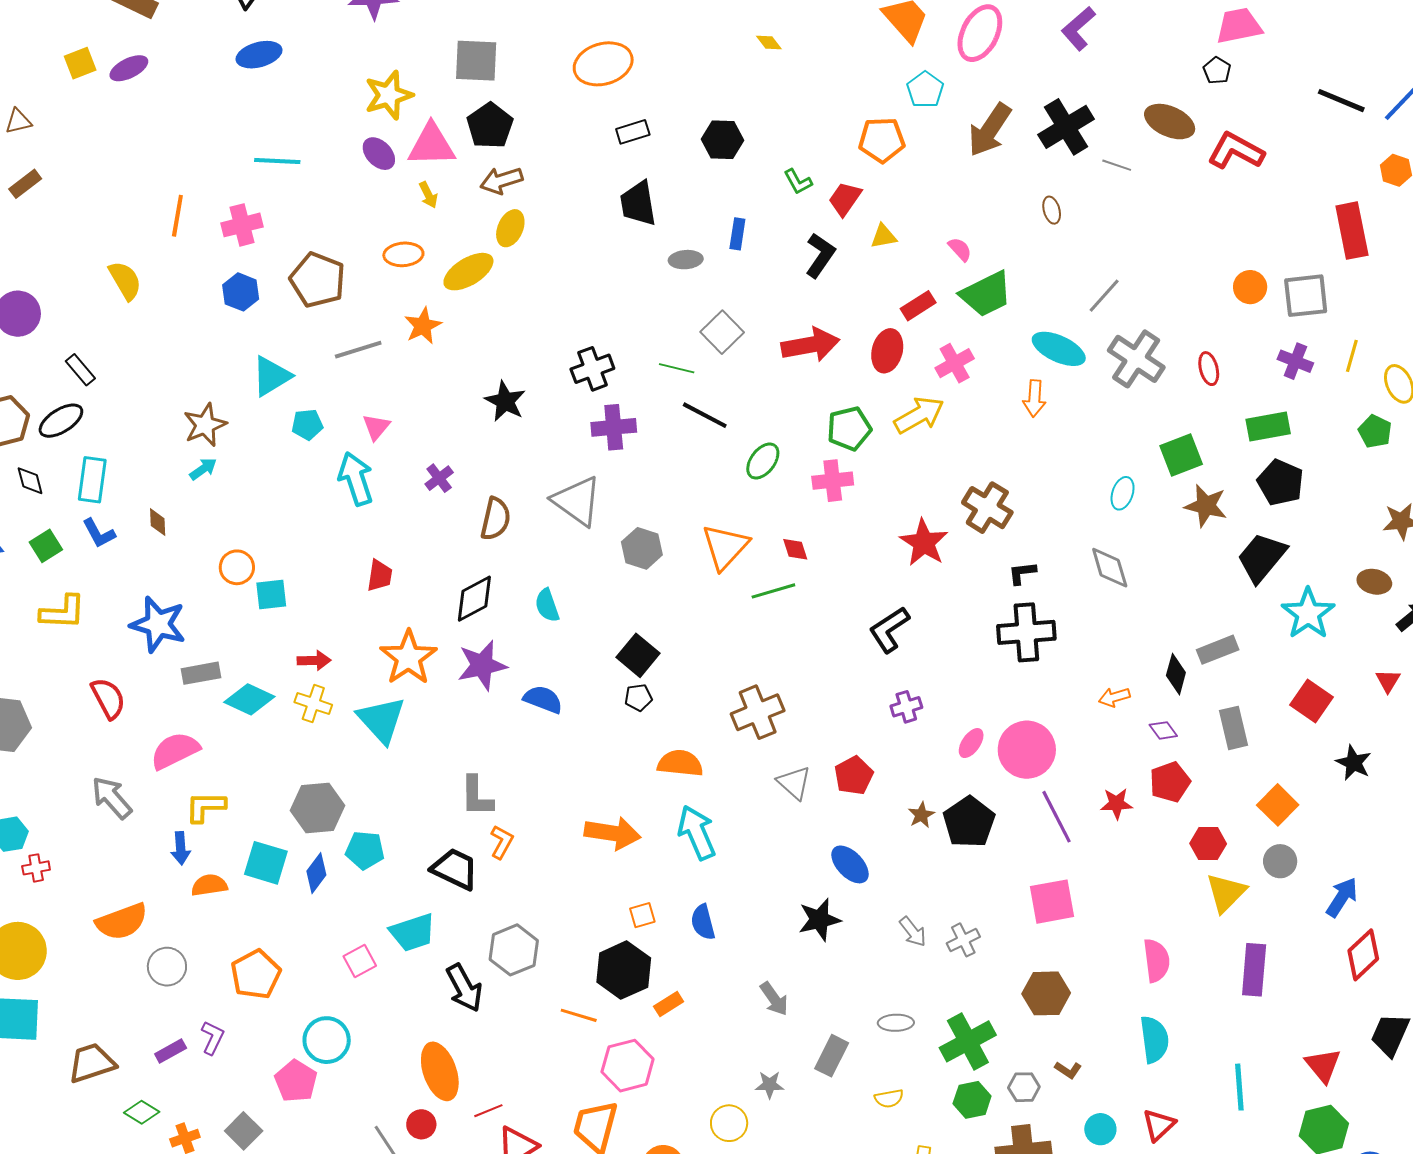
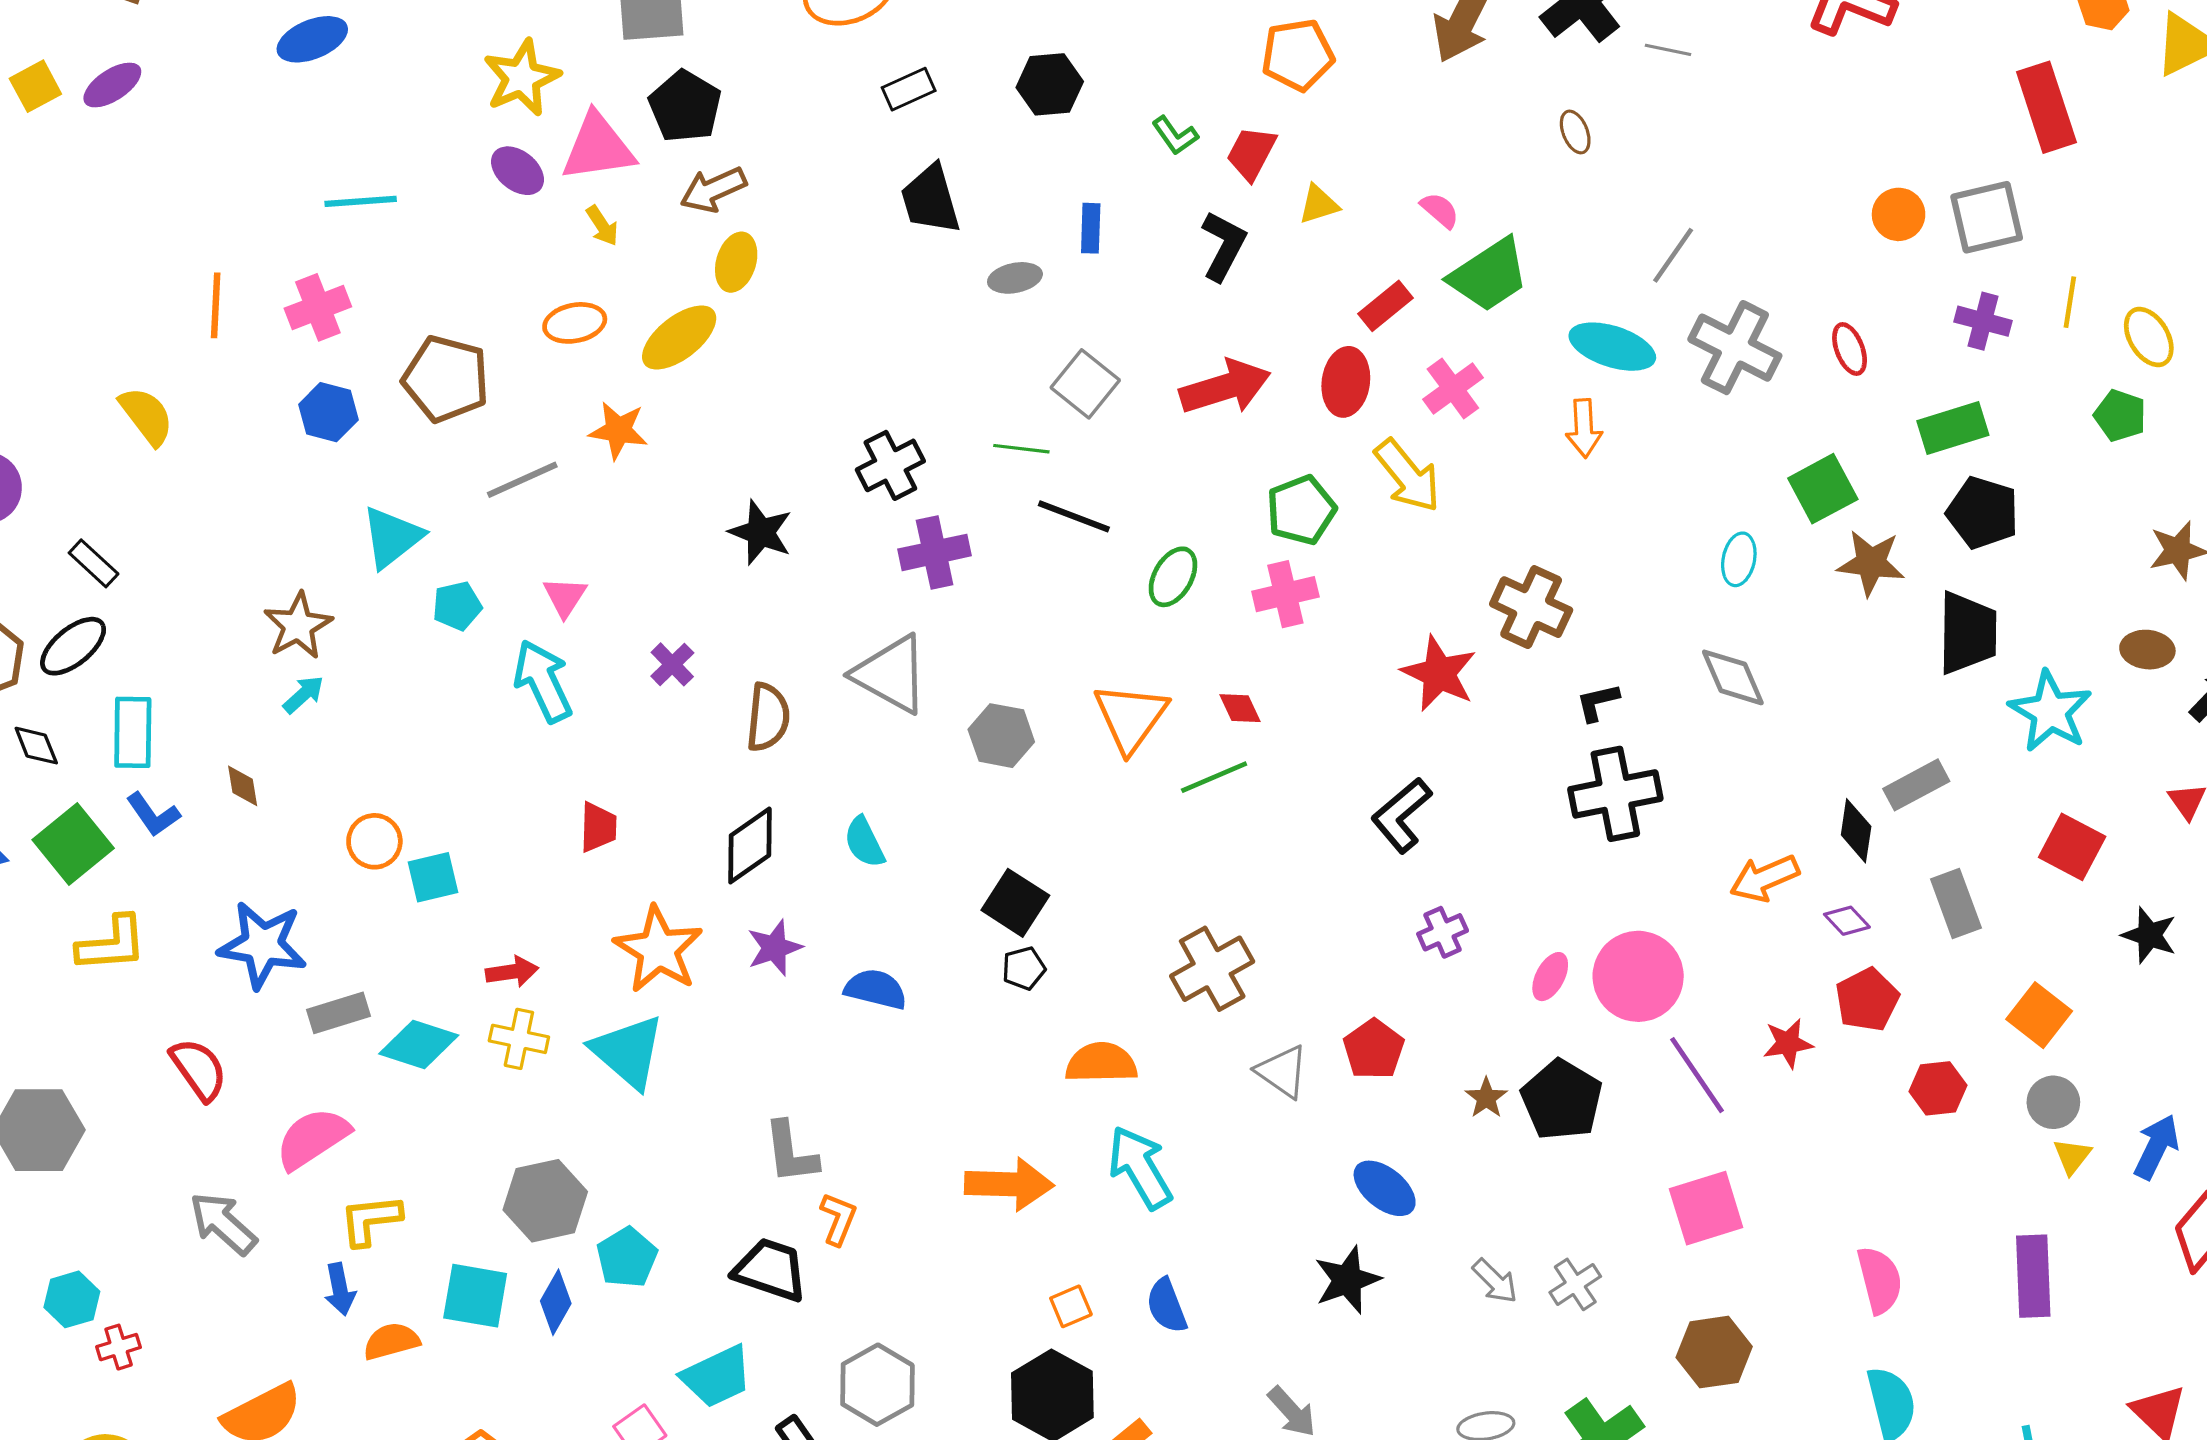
orange star: (423, 326) -> (618, 430), turned -30
yellow arrow: (919, 415) -> (1408, 476), turned 87
green square: (46, 546) -> (73, 844), size x1.5
black trapezoid: (1262, 557) -> (1967, 633), turned 148
purple star: (482, 665) -> (774, 948), size x0.7
orange arrow: (1114, 697) -> (1765, 878), size x1.4
cyan pentagon: (365, 850) -> (627, 1257), turned -30
yellow triangle: (1226, 893) -> (2072, 1156), moved, size x0.6

